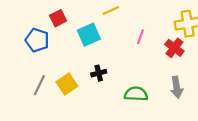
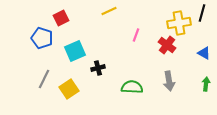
cyan square: (89, 35) -> (75, 51), moved
yellow square: (67, 84) -> (69, 89), moved

